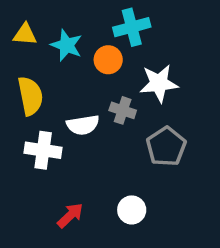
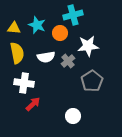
yellow triangle: (25, 34) -> (14, 28), moved
gray cross: (123, 110) -> (68, 61), turned 32
white semicircle: (83, 125) -> (46, 57), moved
red arrow: (70, 215) -> (33, 104), moved

